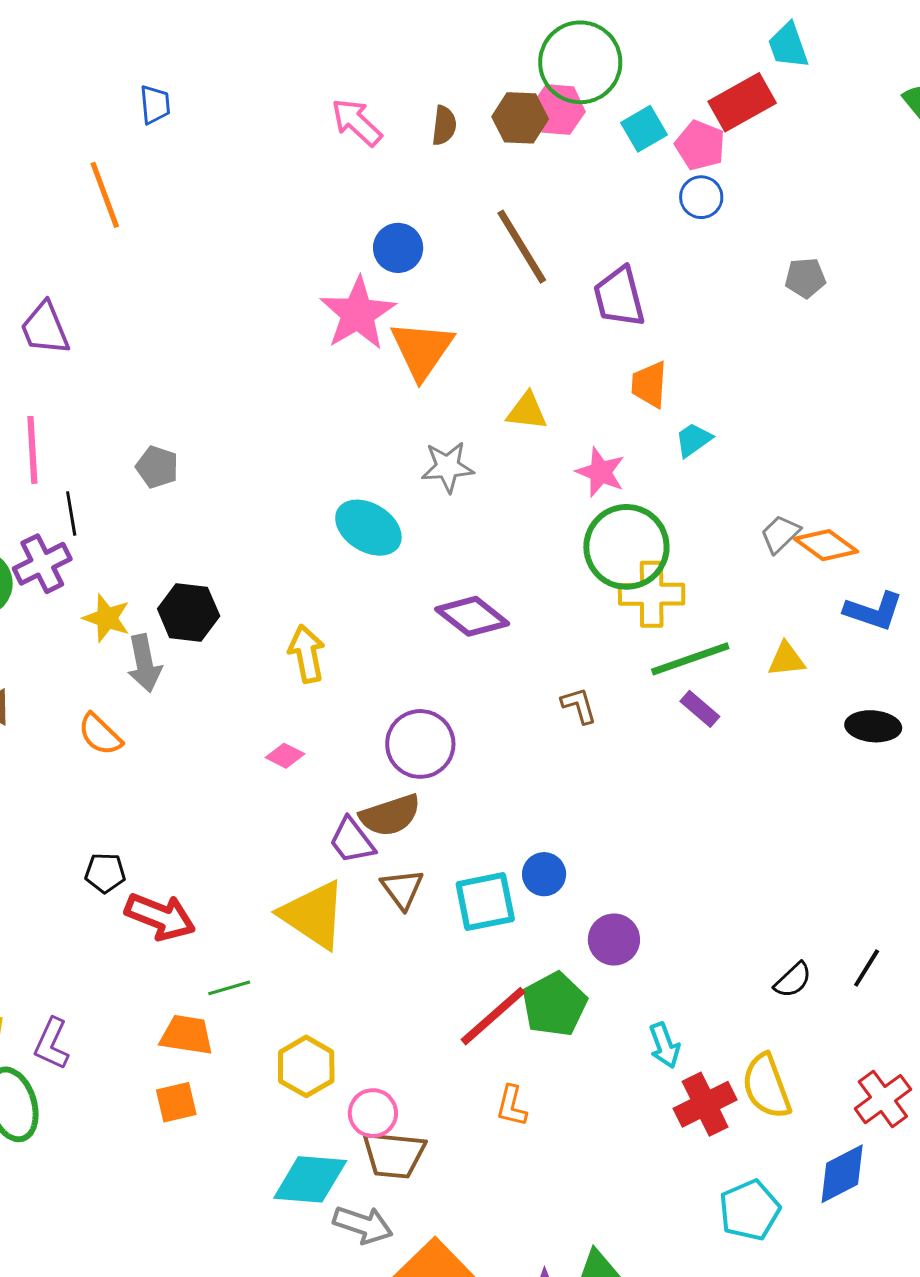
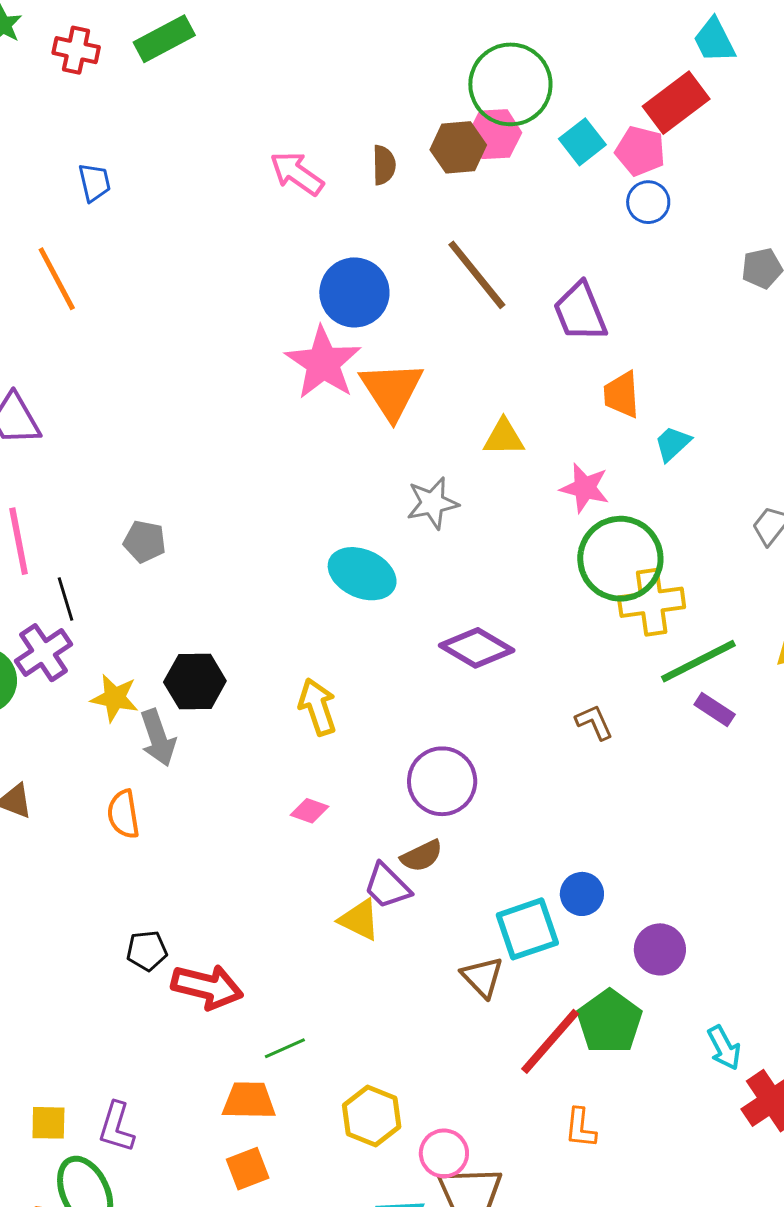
blue circle: (398, 248) -> (354, 292), size x1.4
orange semicircle: (100, 734) -> (123, 814), turned 45
brown semicircle: (390, 815) -> (422, 856), size x0.7
brown triangle: (402, 889) -> (482, 977), moved
yellow triangle: (313, 915) -> (359, 920), moved, size x0.6

